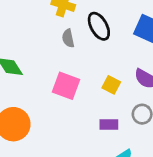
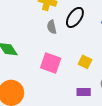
black ellipse: (99, 26) -> (75, 17), turned 65

